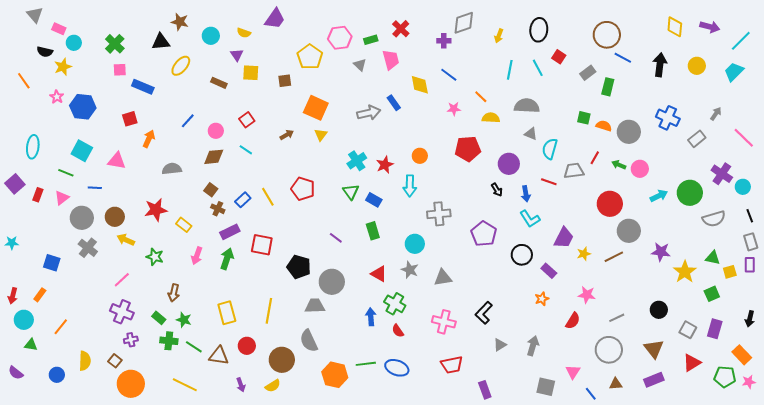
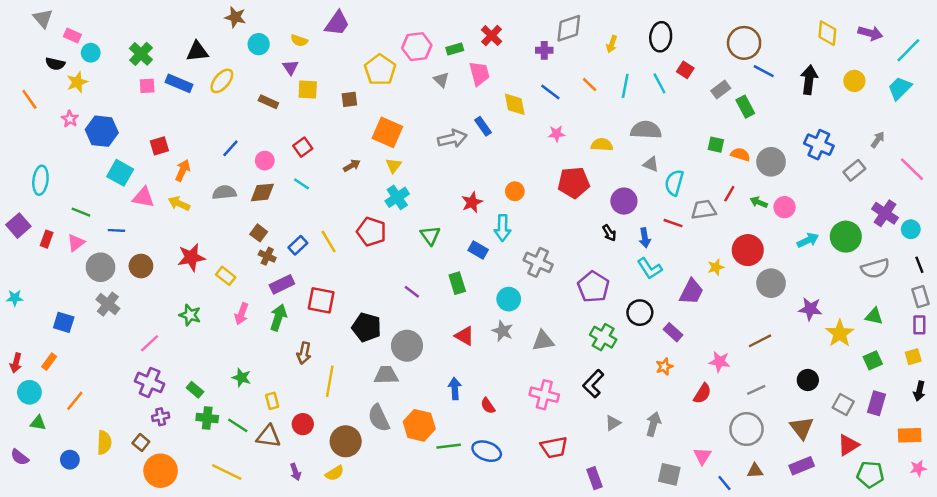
brown star: (180, 22) -> (235, 17), moved
blue rectangle: (143, 87) -> (179, 83), moved
green rectangle: (608, 87) -> (745, 107), turned -42
orange line: (481, 97) -> (590, 85), moved
cyan square: (82, 151) -> (120, 173), moved
cyan cross: (357, 161) -> (397, 197), moved
gray semicircle: (172, 169) -> (224, 192), moved
blue rectangle: (374, 200) -> (478, 250), moved
gray cross: (439, 214) -> (538, 262), turned 30
yellow arrow: (126, 240) -> (179, 203), moved
yellow star: (584, 254) -> (716, 267), moved
brown line: (614, 257) -> (760, 341), moved
yellow square: (730, 272) -> (913, 357), moved
brown arrow: (174, 293) -> (304, 353), moved
green cross: (395, 304) -> (603, 337), moved
yellow rectangle: (227, 313) -> (272, 401), moved, size x0.6
green star: (184, 320) -> (241, 378), moved
orange rectangle: (742, 355) -> (910, 435), turned -48
orange hexagon: (335, 375) -> (419, 425), moved
green pentagon: (725, 377) -> (870, 474), moved

